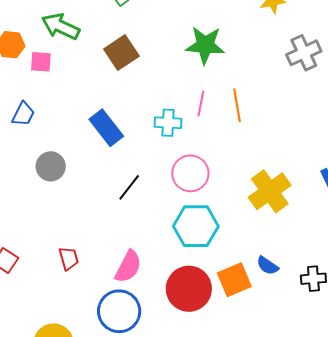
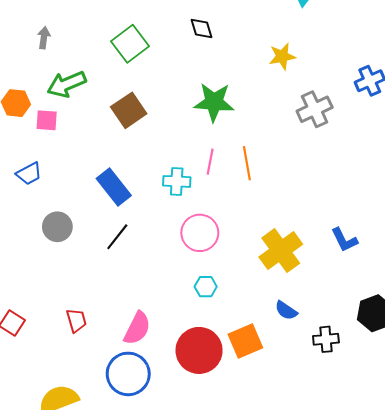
green arrow: (61, 26) -> (67, 84), turned -48
blue trapezoid: (23, 114) -> (29, 174), turned 36
black line: (129, 187) -> (117, 237), moved
cyan hexagon: (196, 226) -> (206, 287), size x0.5
blue semicircle: (267, 266) -> (286, 310), moved

